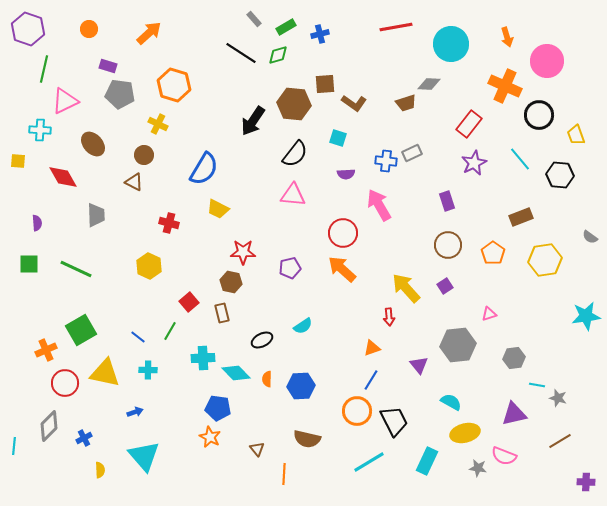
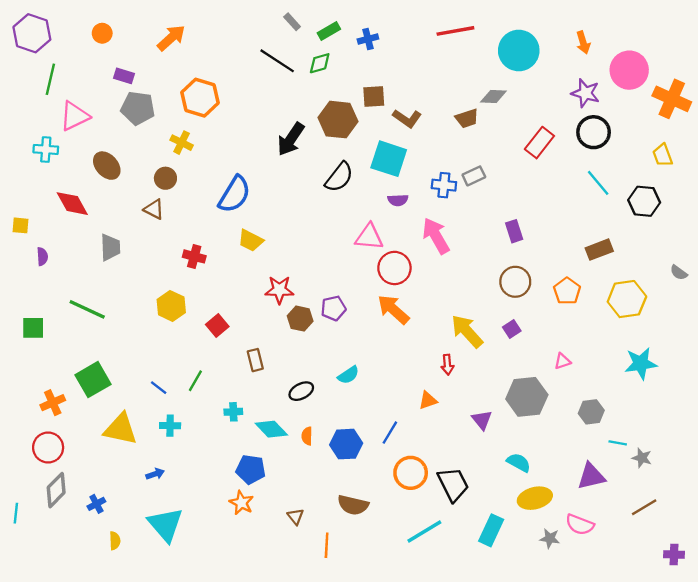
orange cross: (505, 86) -> (672, 99), moved
black circle: (539, 115) -> (594, 132), moved
cyan square: (338, 138) -> (389, 159), size x1.8
yellow square: (18, 161) -> (20, 225), moved
purple star: (474, 163) -> (585, 93), moved, turned -30
pink triangle: (293, 195) -> (369, 237), moved
green square: (29, 264) -> (33, 328), moved
brown hexagon: (231, 282) -> (300, 319), moved
red square: (189, 302) -> (217, 326), moved
cyan star: (586, 316) -> (641, 363), moved
cyan cross: (203, 358) -> (233, 412), size x0.7
blue line: (371, 380) -> (390, 433), moved
red circle: (65, 383) -> (48, 447), moved

